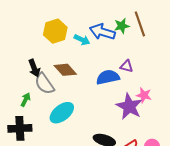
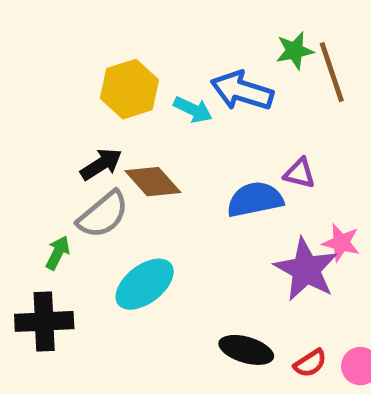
green star: (122, 26) -> (295, 51), moved
black arrow: (34, 68) -> (101, 164), moved, turned -102
gray semicircle: (44, 84) -> (103, 215), turned -95

